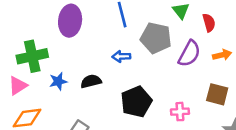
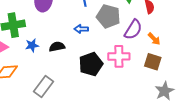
orange arrow: (222, 55) -> (154, 39), moved, turned 56
pink cross: (180, 112) -> (119, 56), moved, size x1.5

